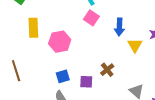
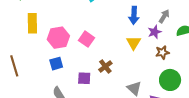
pink square: (91, 18) -> (86, 39), moved
blue arrow: (119, 27) -> (134, 15), moved
blue square: (63, 76) -> (56, 64), moved

